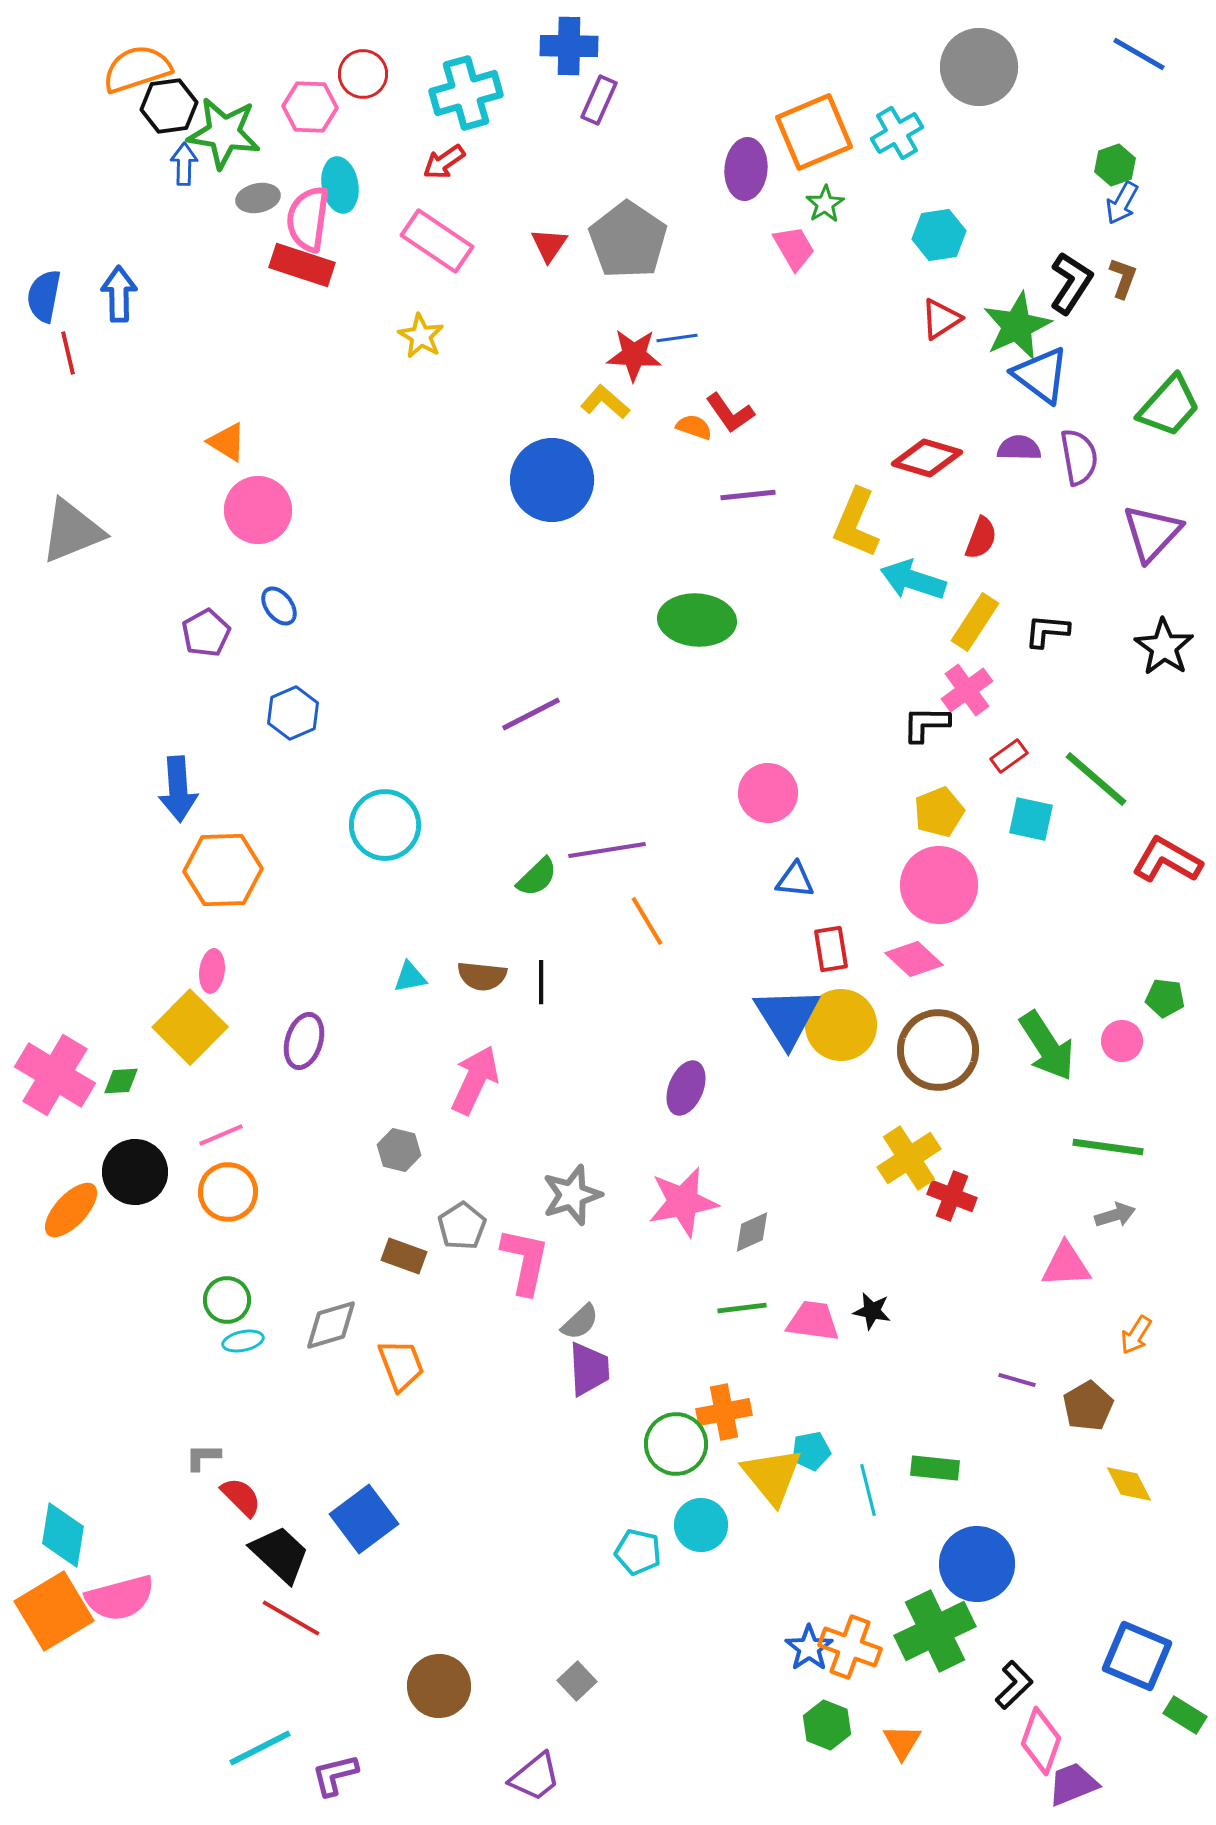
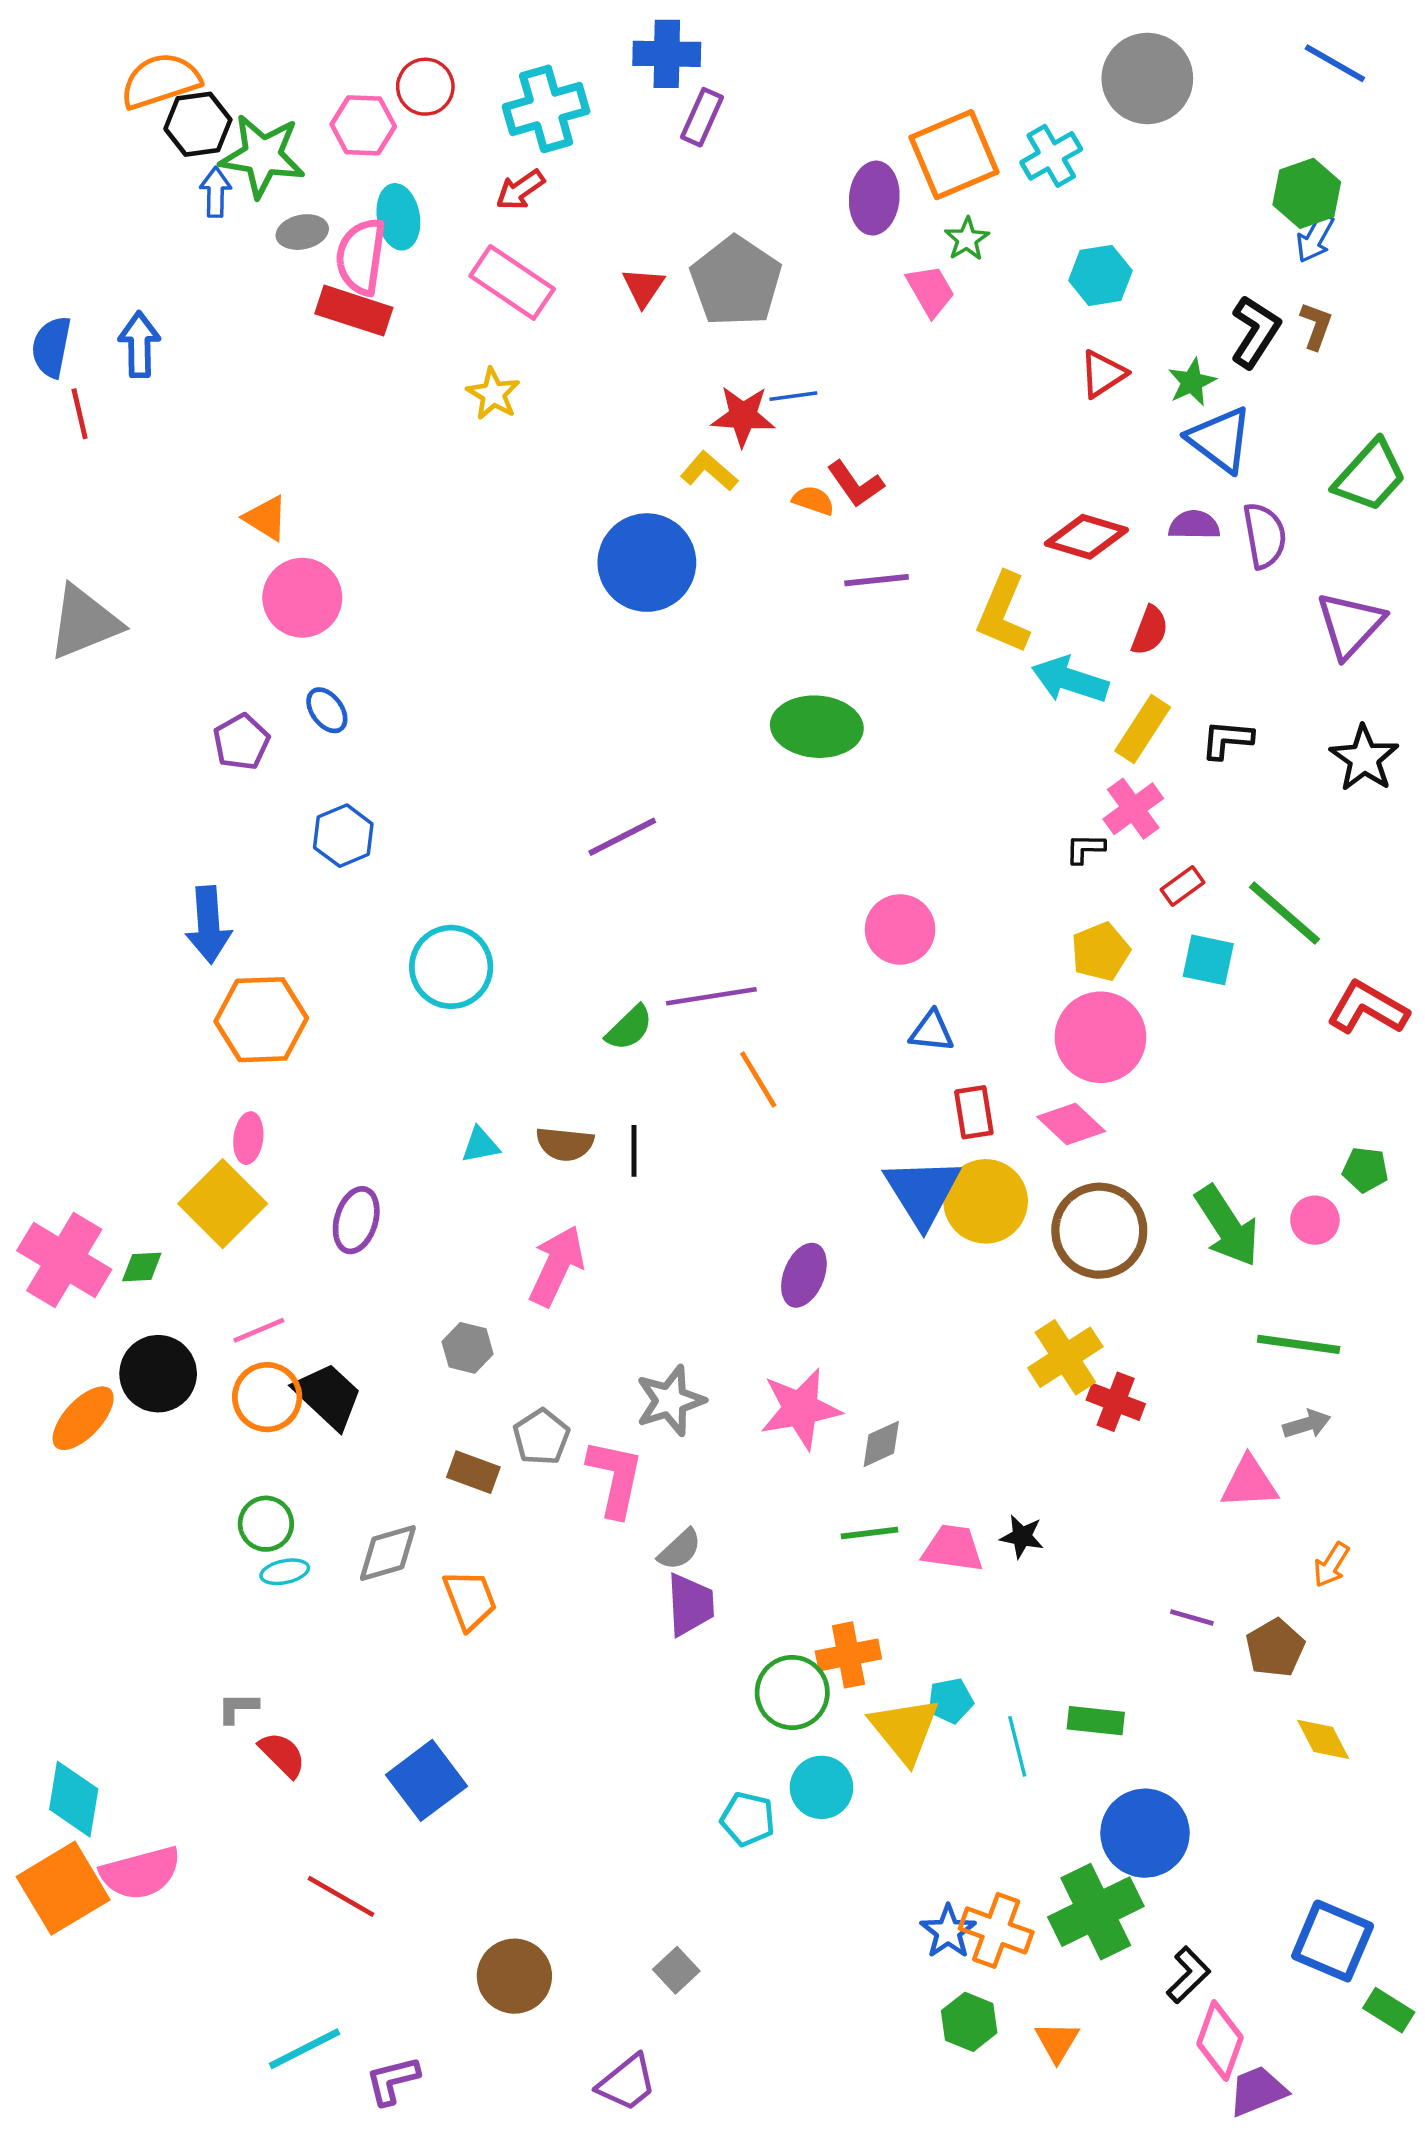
green hexagon: (1115, 165) -> (1307, 193), size x1.4
green star: (1017, 326) -> (1192, 382), size x0.6
black L-shape: (926, 724) -> (1085, 849), size x0.7
black trapezoid: (280, 1554) -> (328, 1396), moved

